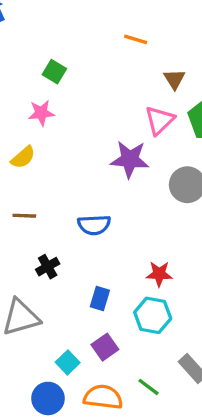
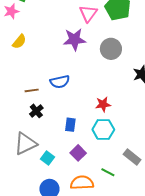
pink star: (41, 113) -> (11, 11), moved
yellow semicircle: (23, 157) -> (19, 42), moved
brown line: (24, 216) -> (32, 90), moved
cyan square: (68, 362) -> (47, 158), moved

